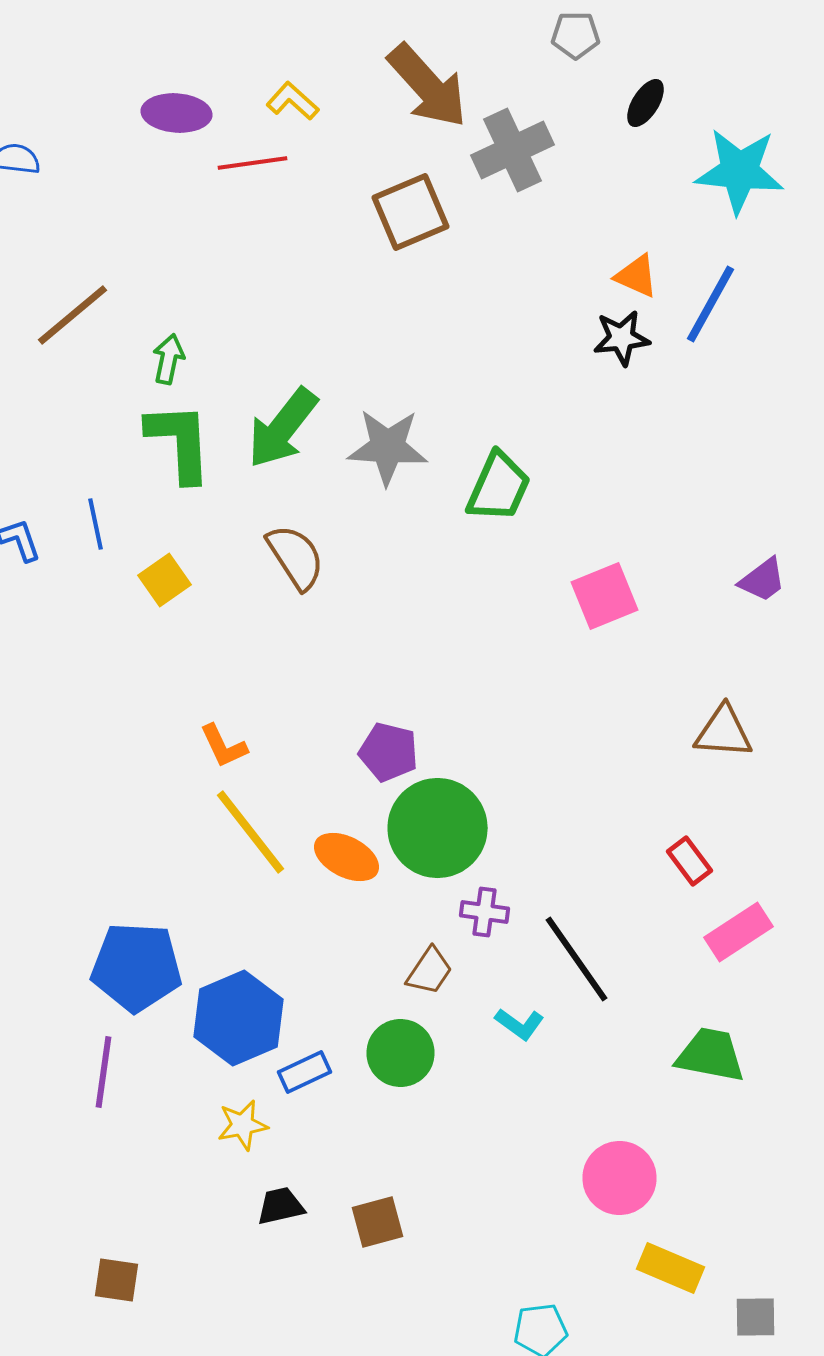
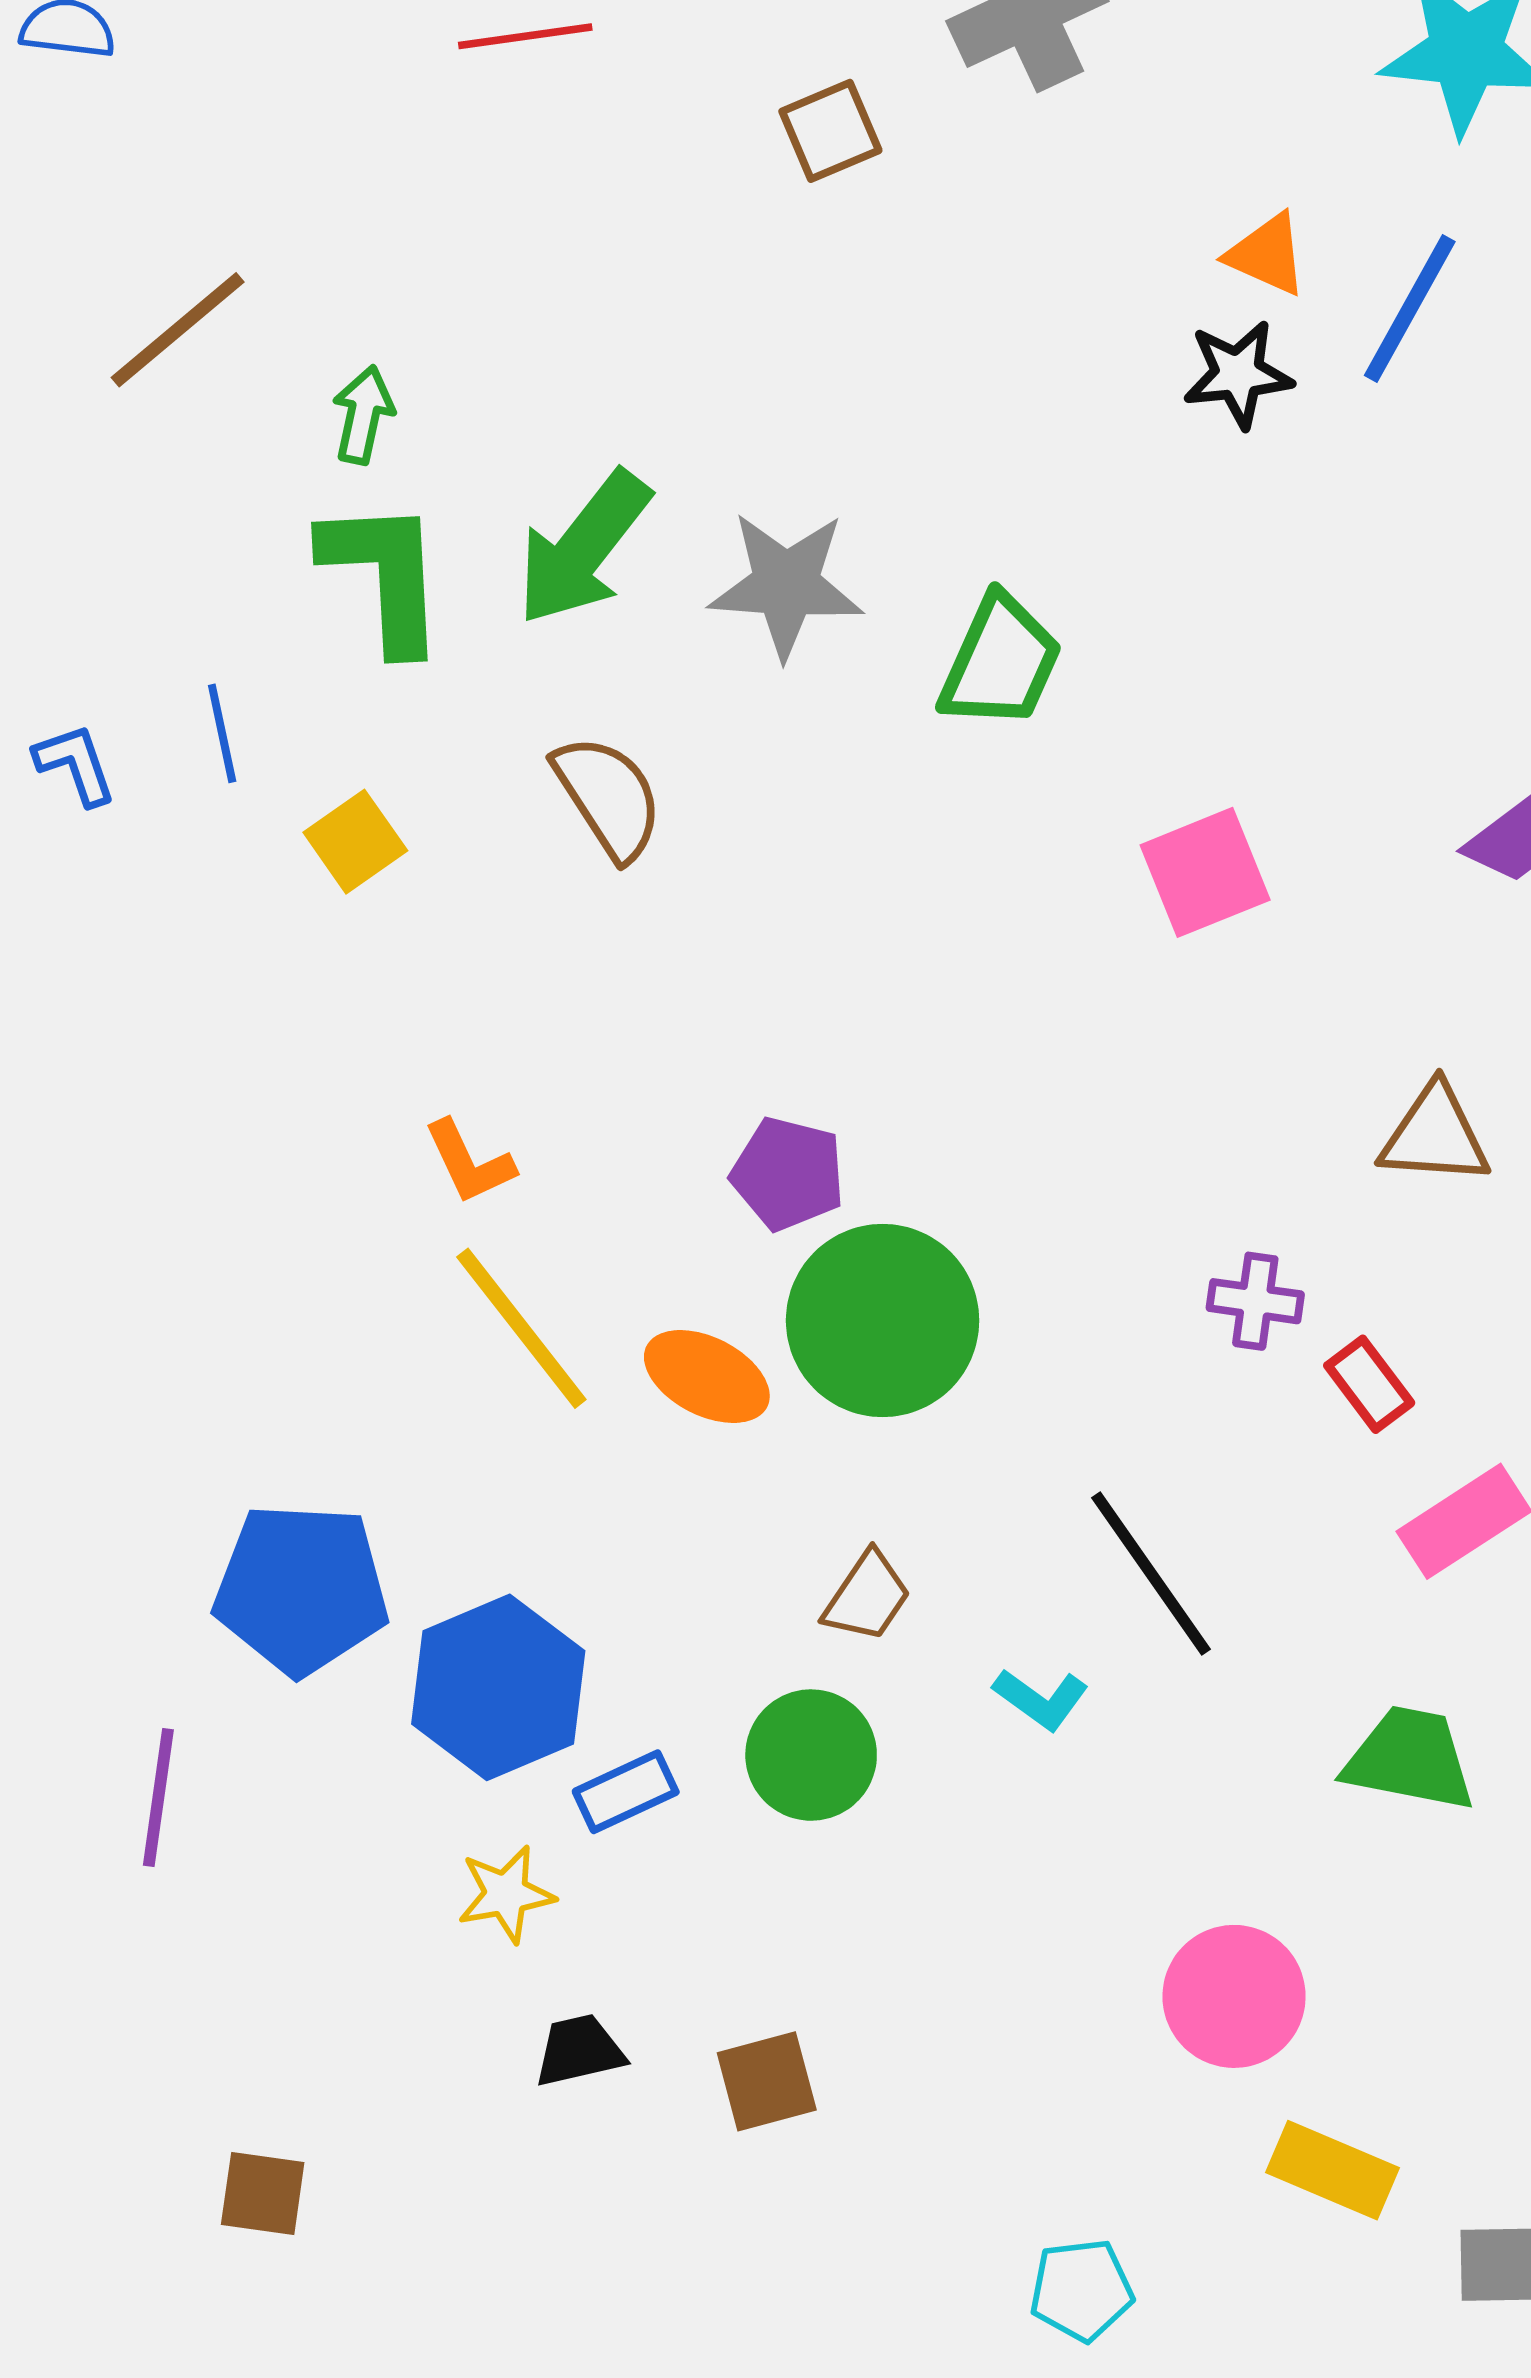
brown square: (410, 212) -> (830, 131), size x0.7
purple cross: (484, 912) -> (1255, 1301), moved
purple line: (104, 1072) -> (158, 1798), moved

